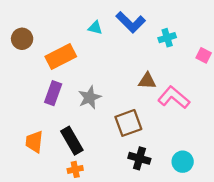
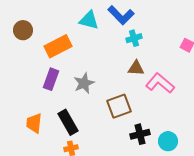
cyan triangle: (95, 28) -> (89, 20), size x1.5
cyan cross: (167, 38) -> (134, 38), moved
black cross: (139, 158) -> (140, 134), moved, turned -30

